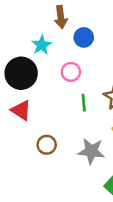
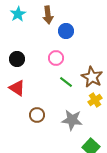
cyan star: (42, 45) -> (18, 14), moved
black circle: (21, 73) -> (17, 59), size x0.6
green line: (84, 103) -> (66, 82), turned -48

